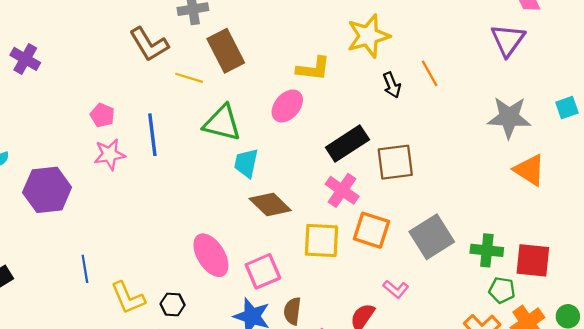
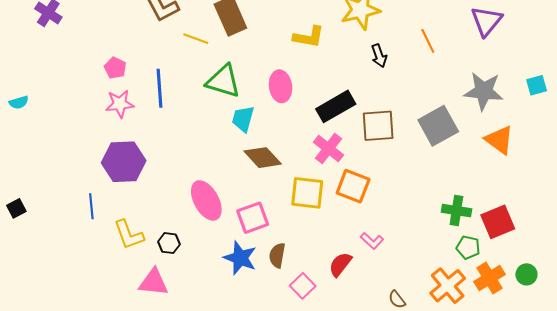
orange line: (430, 73) -> (428, 41), moved
pink ellipse: (287, 106) -> (281, 86), moved, turned -52
purple hexagon: (47, 190) -> (124, 162), moved
gray square: (432, 237) -> (438, 126), moved
red square: (533, 260) -> (498, 222), turned -32

